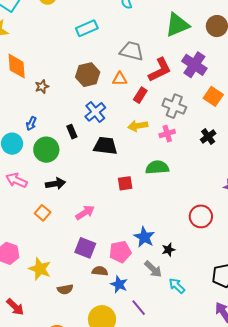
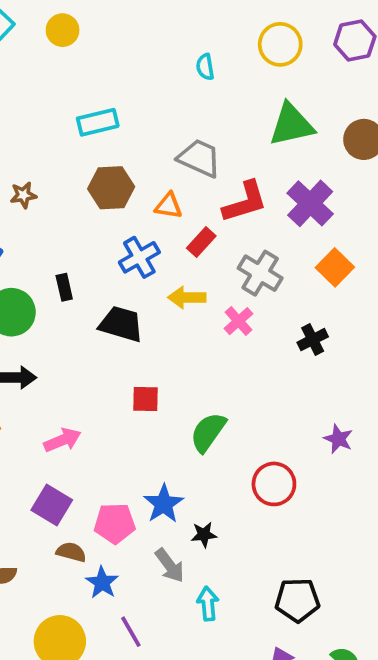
cyan rectangle: (87, 28) -> (98, 122), moved
blue cross: (95, 112) -> (139, 257), moved
pink cross: (167, 134) -> (239, 321), turned -35
green semicircle: (157, 167) -> (208, 432), moved, turned -60
cyan arrow: (177, 286) -> (208, 604), turned 30

